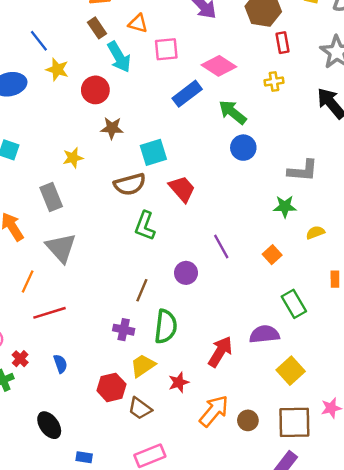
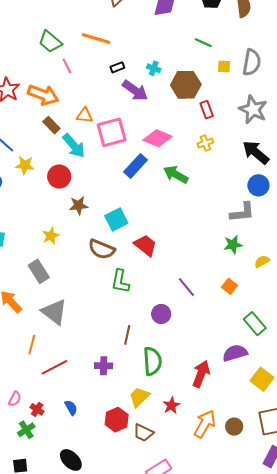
pink square: (166, 49) -> (112, 132), size x1.4
blue circle: (243, 148) -> (258, 185), moved
brown semicircle: (130, 184) -> (102, 249), turned 48
purple cross: (124, 330) -> (104, 366), moved

